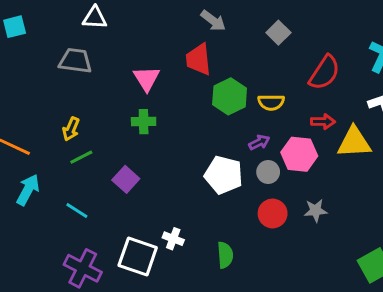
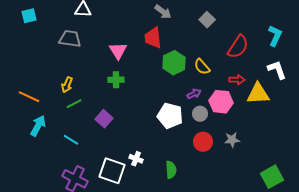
yellow semicircle: (271, 102) -> (202, 67), turned 48

